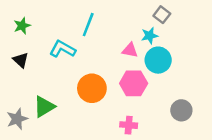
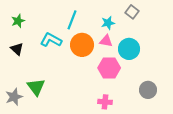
cyan star: (150, 36) -> (108, 23), moved
orange circle: (92, 88) -> (82, 45), moved
green triangle: (44, 107) -> (36, 87), turned -36

